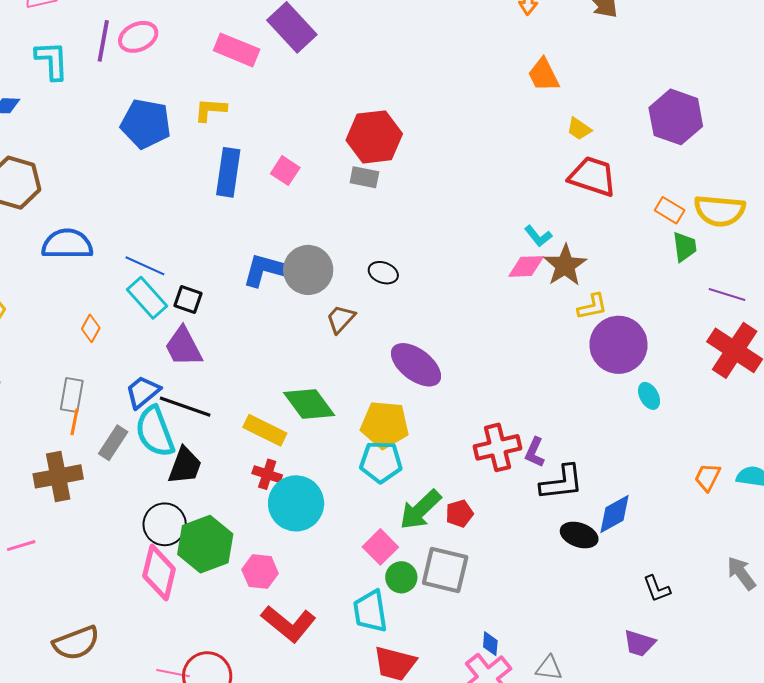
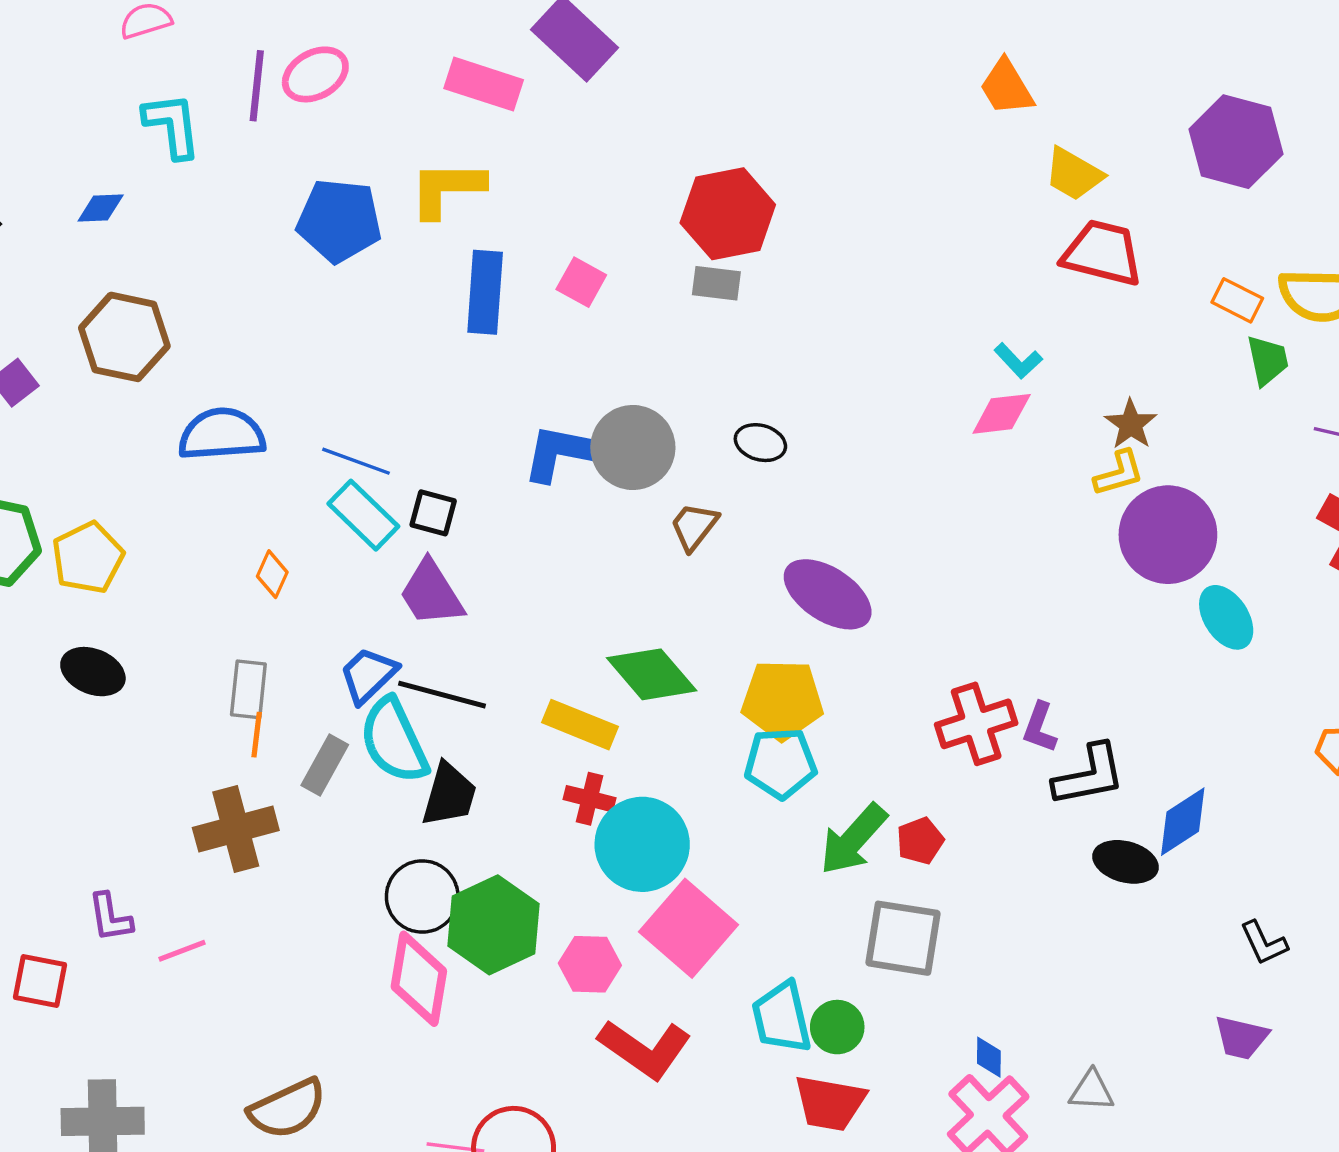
yellow L-shape: (210, 110) -> (447, 189), size x1.4
yellow trapezoid: (579, 129) -> (1074, 174), size x1.4
brown star: (565, 265) -> (1131, 424), moved, size x0.7
cyan ellipse: (649, 396) -> (1226, 617), size x1.4
pink square: (380, 547) -> (689, 928), moved, size x1.6
green circle: (401, 577) -> (837, 1027), moved

